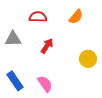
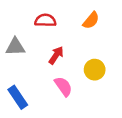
yellow circle: (88, 59) -> (95, 70), moved
pink semicircle: (45, 84) -> (63, 86), moved

